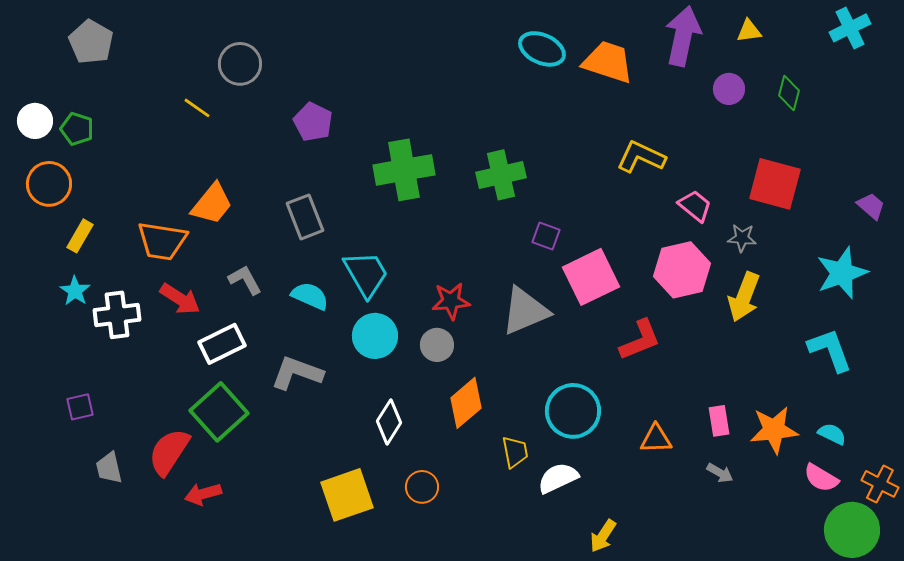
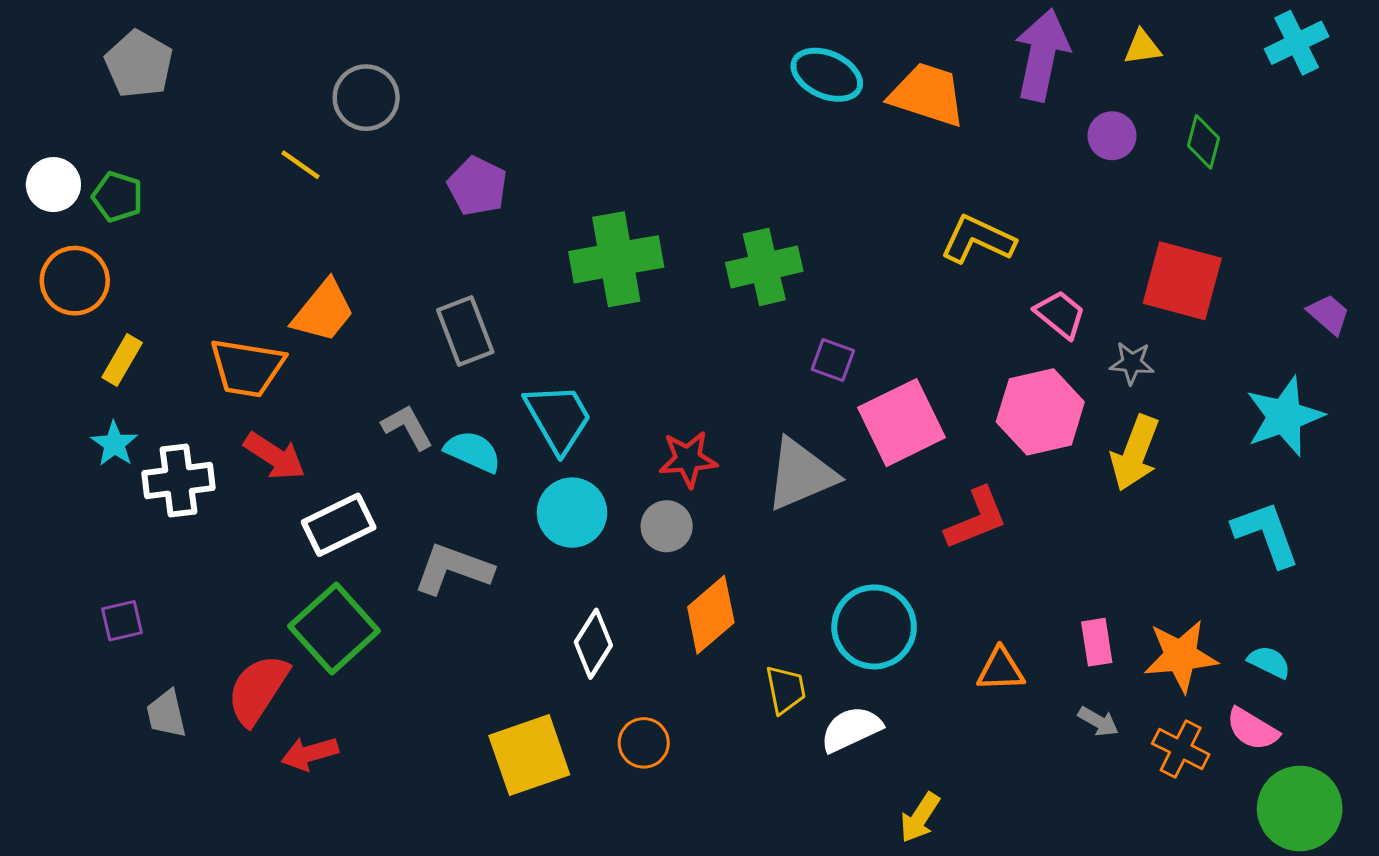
gray L-shape: (245, 280) -> (407, 427), moved
orange cross: (880, 484) -> (1181, 749), moved

